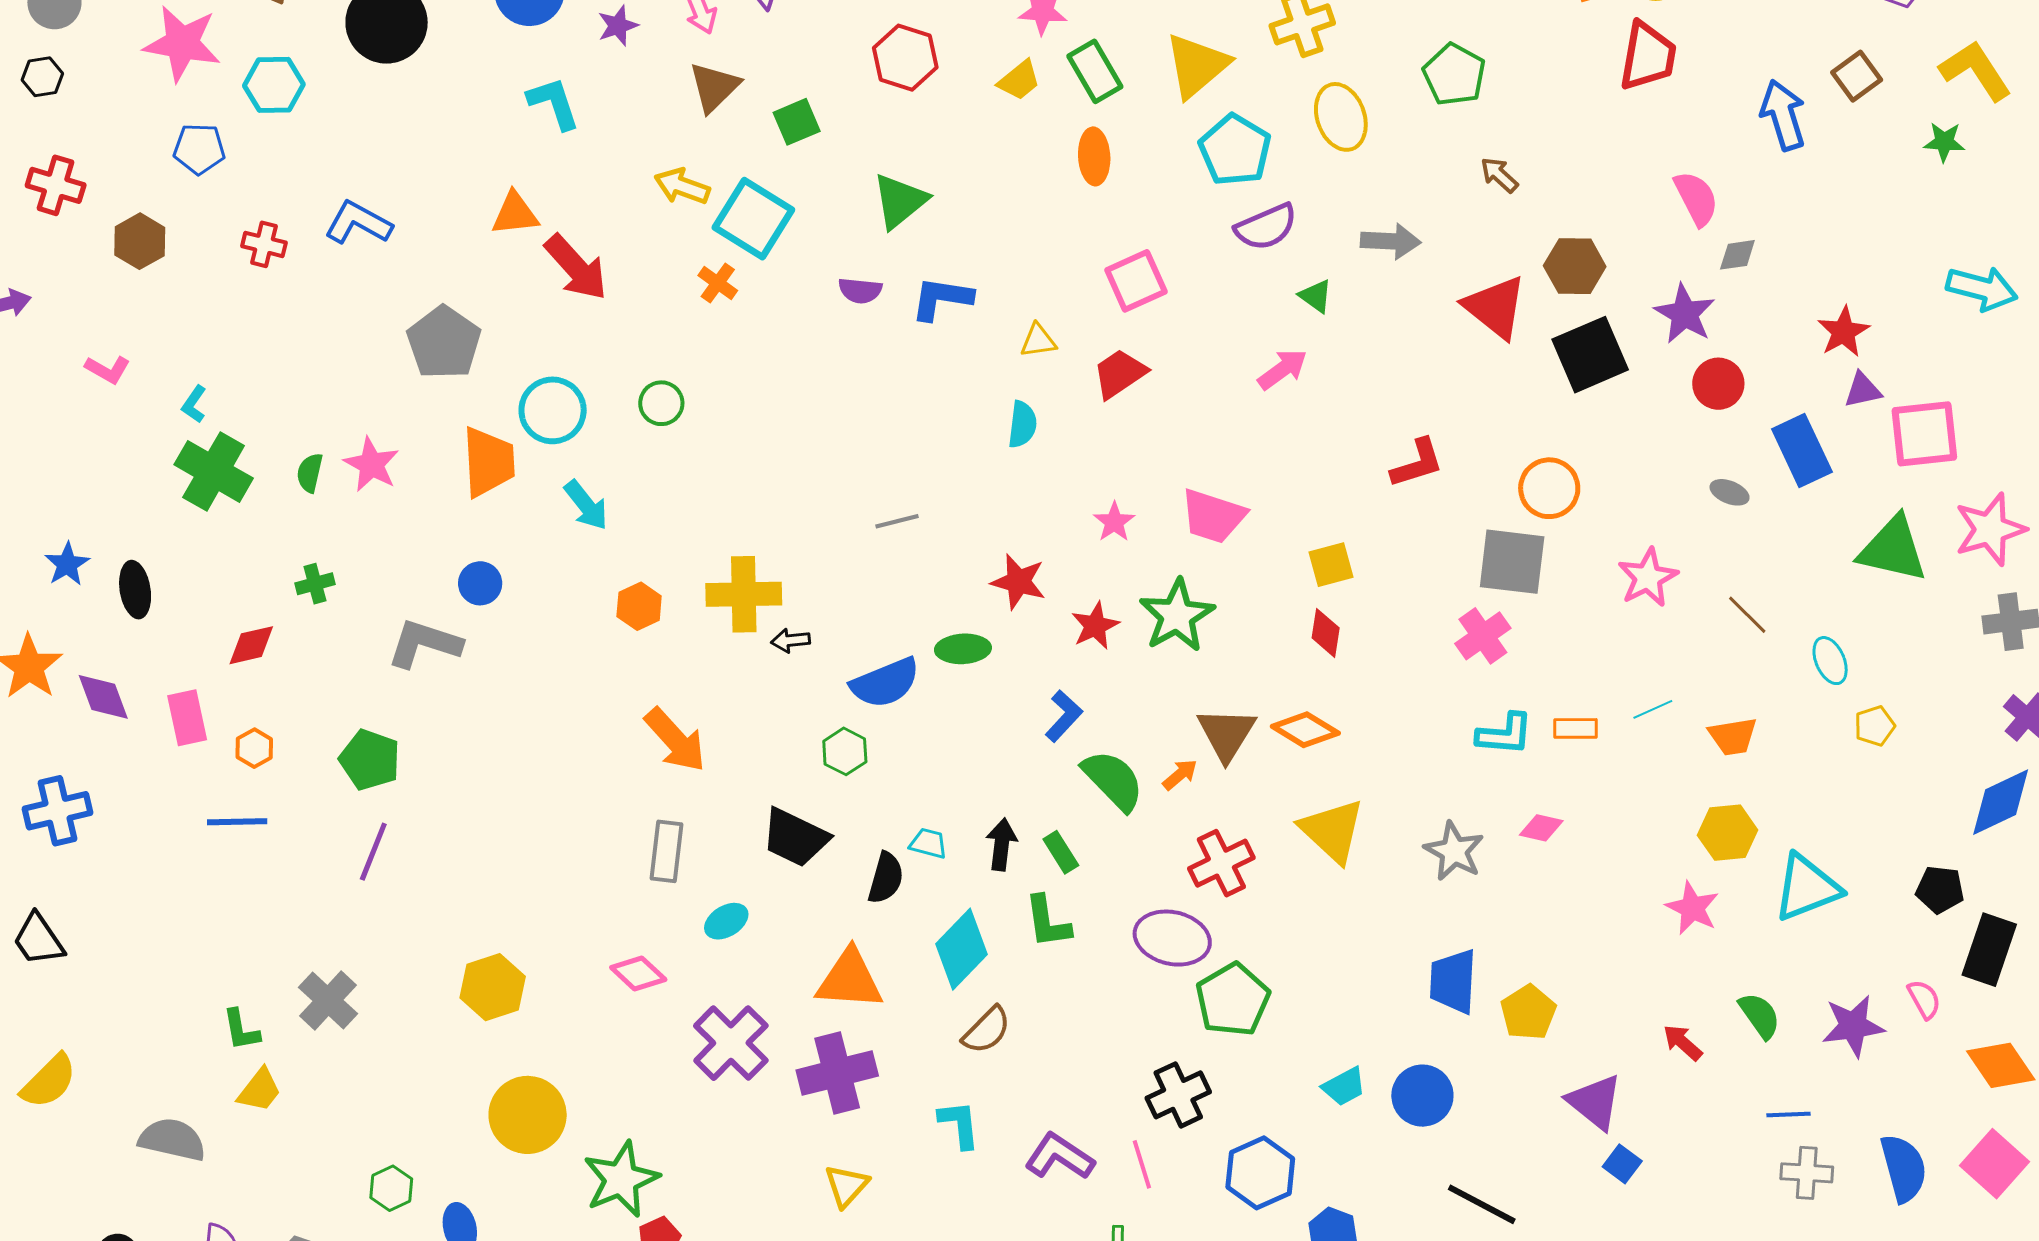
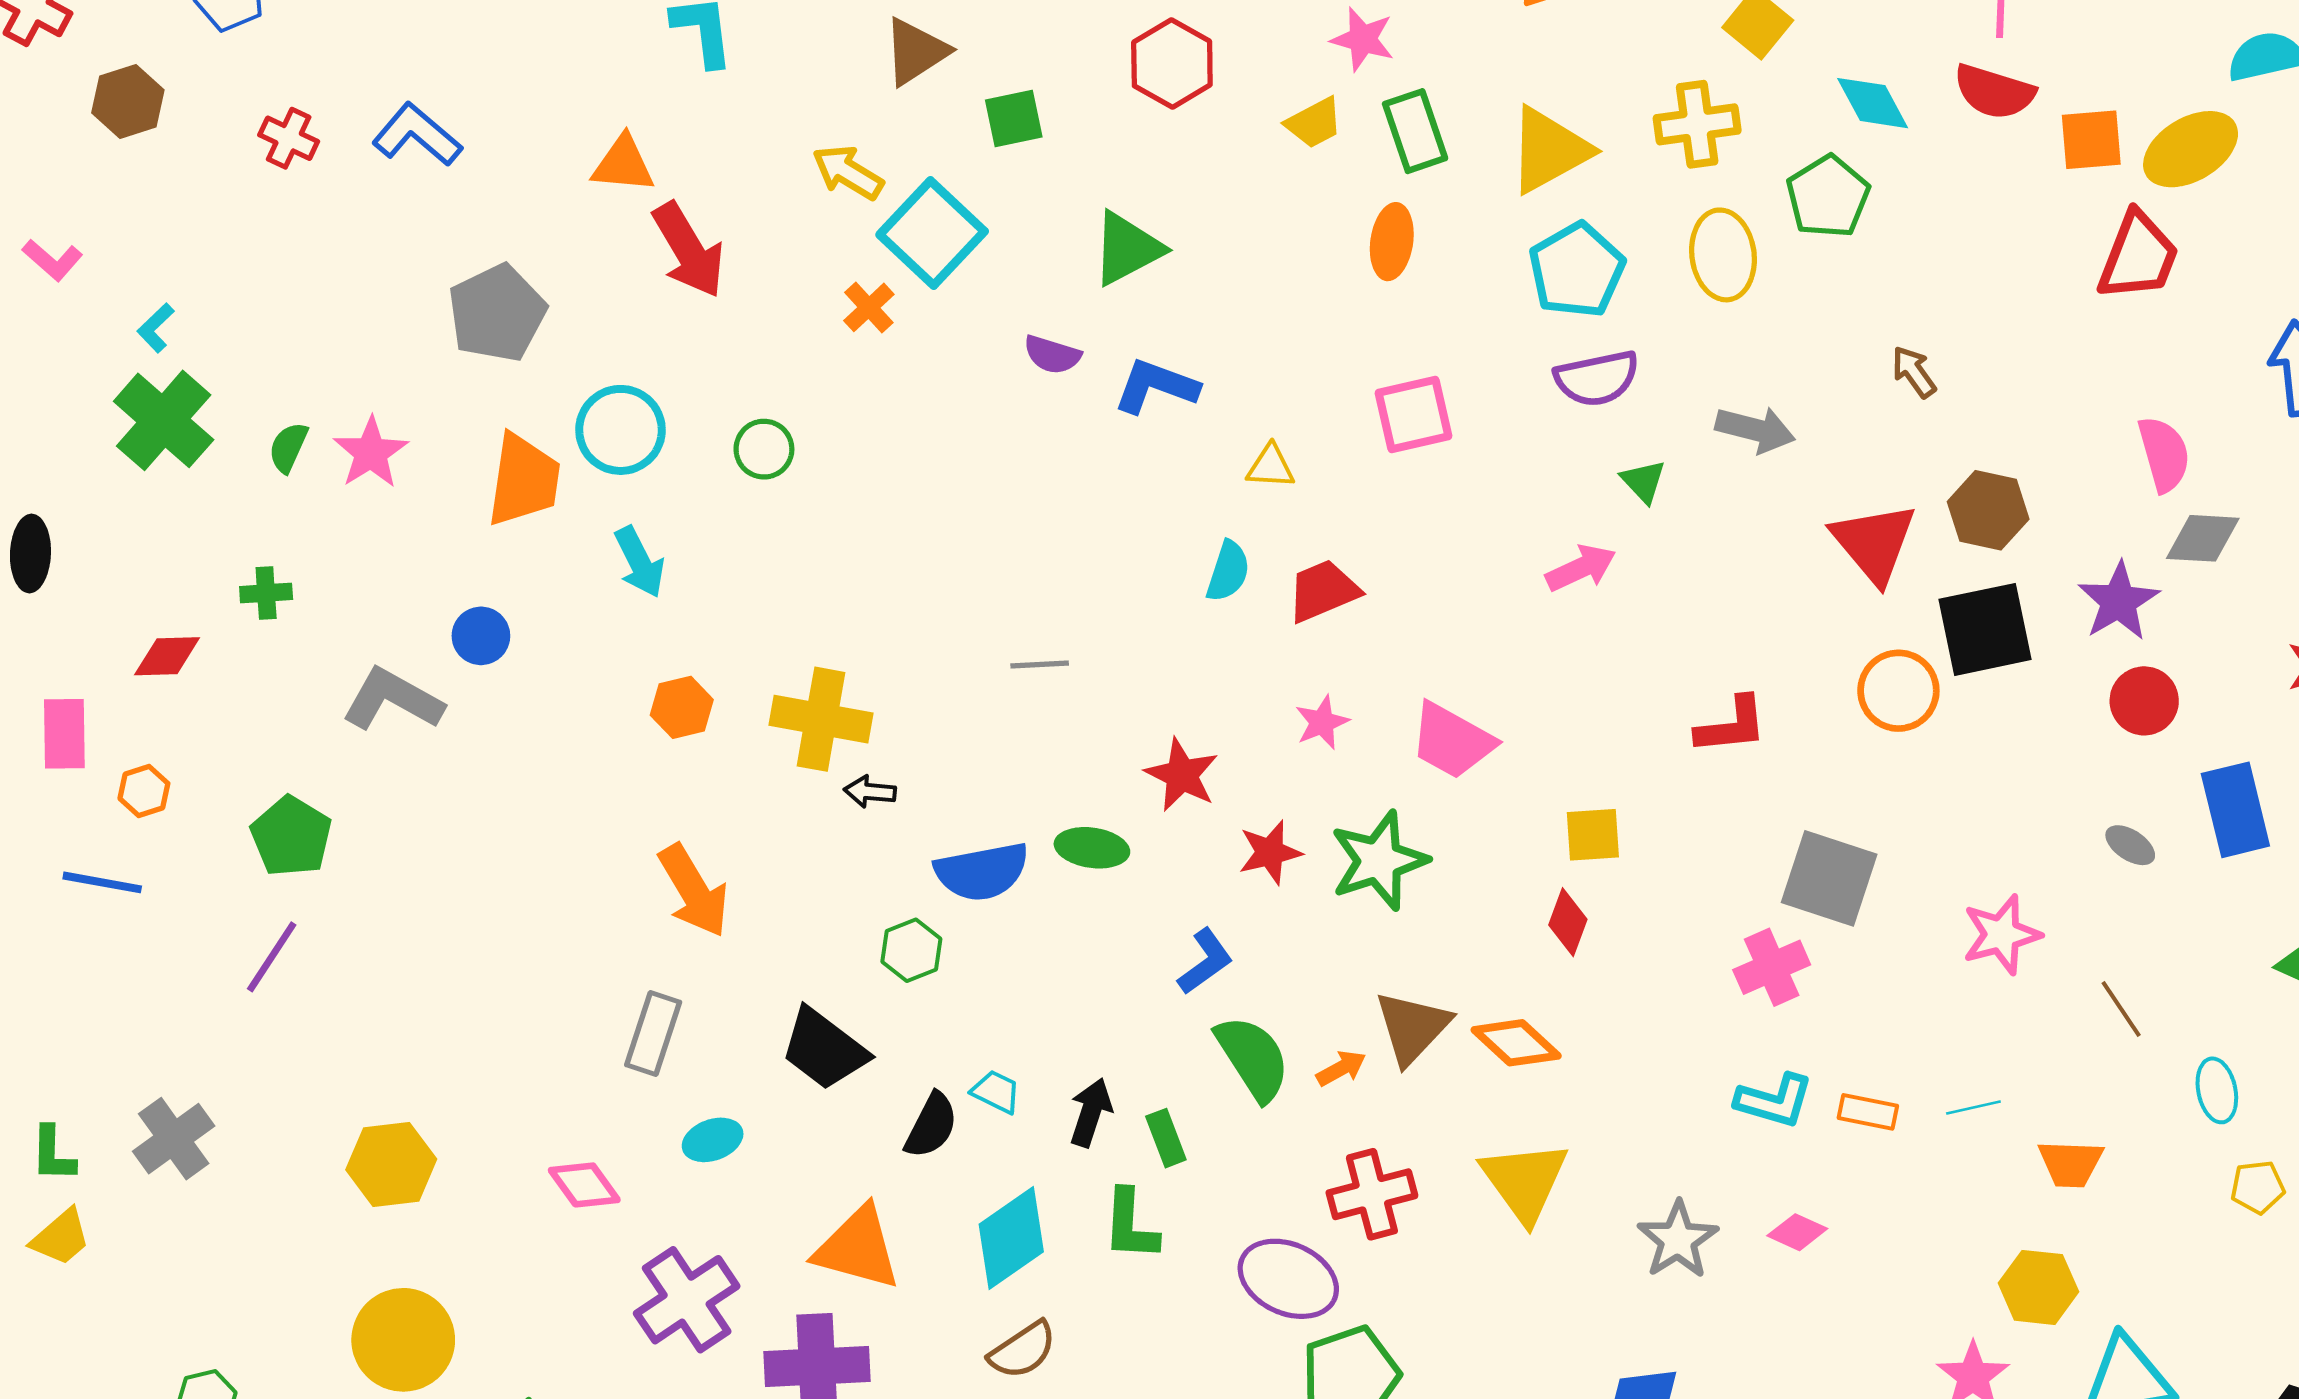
green pentagon: (1454, 75) -> (1828, 197), moved
gray diamond: (1737, 255) -> (2203, 538), size x1.4
red trapezoid: (1120, 374) -> (1323, 591), moved
orange circle: (1549, 488) -> (1898, 691), moved

